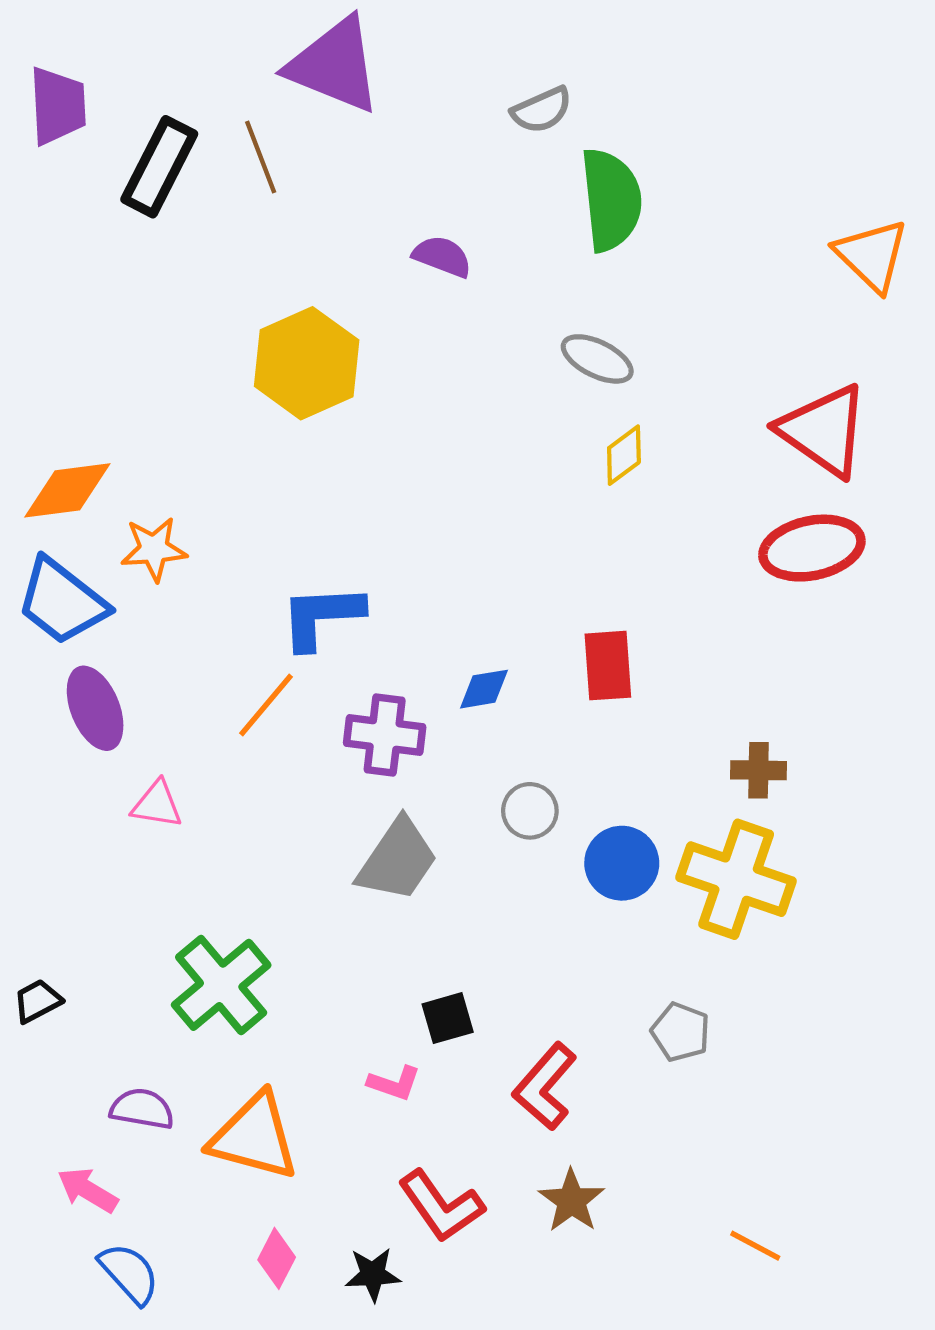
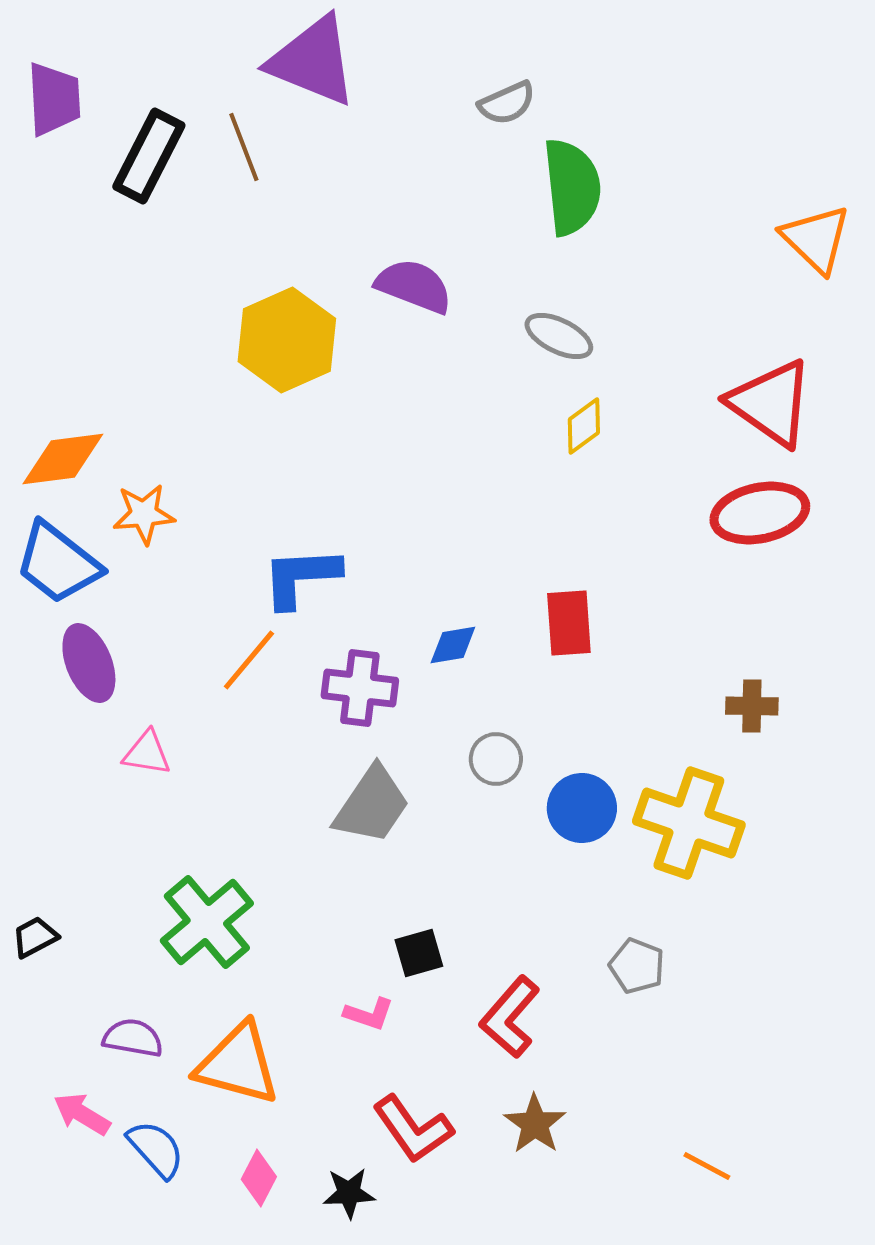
purple semicircle: (442, 256) -> (414, 286), moved, size x1.4
brown cross: (758, 770) -> (752, 706), moved
blue semicircle: (129, 1273) -> (156, 1149), moved

